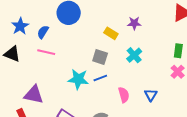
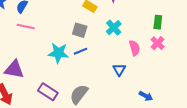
pink semicircle: (124, 95) -> (134, 48), moved
blue triangle: (151, 95) -> (119, 70), moved

